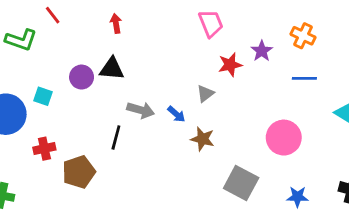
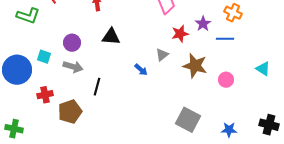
black triangle: (112, 69) -> (111, 37), moved
blue line: (304, 78) -> (225, 39), moved
gray arrow: (141, 110) -> (73, 67), moved
pink circle: (284, 138) -> (226, 80), moved, size x0.6
brown star: (203, 139) -> (195, 66), moved, size x1.4

